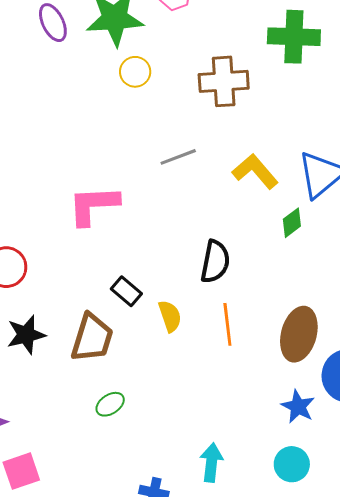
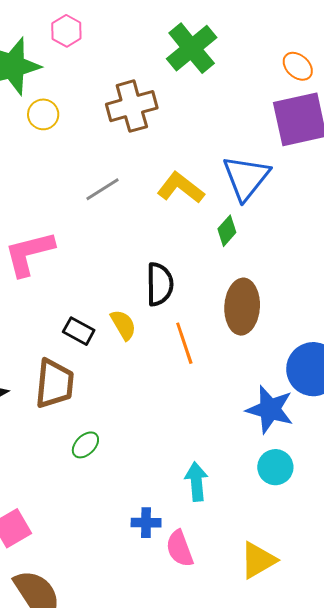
green cross: (294, 37) -> (192, 48), turned -30
yellow semicircle: (170, 316) -> (123, 325), moved
brown ellipse: (299, 334) -> (242, 307), moved
blue star: (298, 407) -> (270, 409), size x1.4

